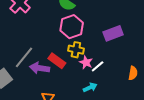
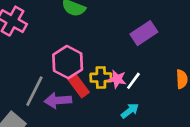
pink hexagon: (72, 27) -> (68, 62), moved
yellow cross: (76, 50) -> (101, 78), moved
red rectangle: (57, 61) -> (79, 86), turned 30

